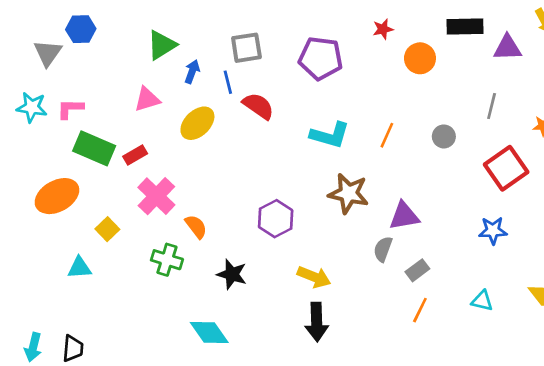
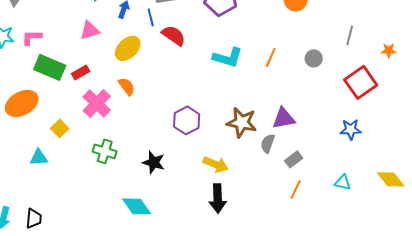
brown star: (348, 193) -> (242, 122), moved
orange semicircle: (196, 227) -> (127, 86), moved

